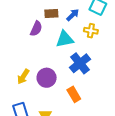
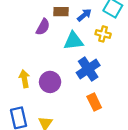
yellow arrow: (23, 77) -> (24, 79), turned 133
orange rectangle: (74, 94) -> (94, 102), moved

